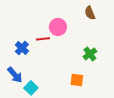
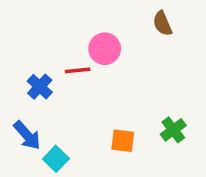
green cross: (90, 54) -> (173, 130), moved
orange square: (77, 80) -> (123, 141), moved

